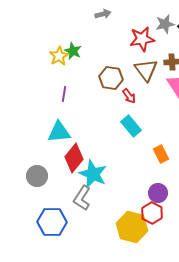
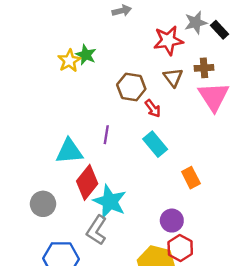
brown triangle: (146, 70) -> (173, 77), size x0.7
purple line: (64, 94) -> (106, 135), moved
purple circle: (158, 193) -> (172, 221), moved

